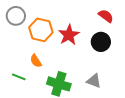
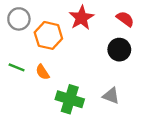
red star: (69, 35) -> (82, 18), moved
green line: (19, 77) -> (17, 67), moved

